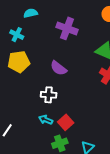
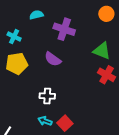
cyan semicircle: (31, 13) -> (36, 15), moved
purple semicircle: (59, 68) -> (53, 59), moved

